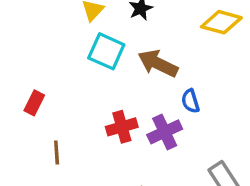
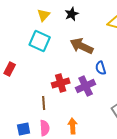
cyan square: (106, 51) -> (40, 41), moved
brown line: (57, 153) -> (44, 103), moved

